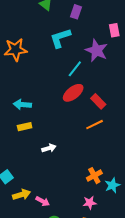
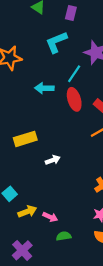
red ellipse: (73, 93) -> (74, 99), turned -65
cyan arrow: (22, 105) -> (44, 88), moved
yellow rectangle: (25, 127) -> (25, 139), size x1.5

